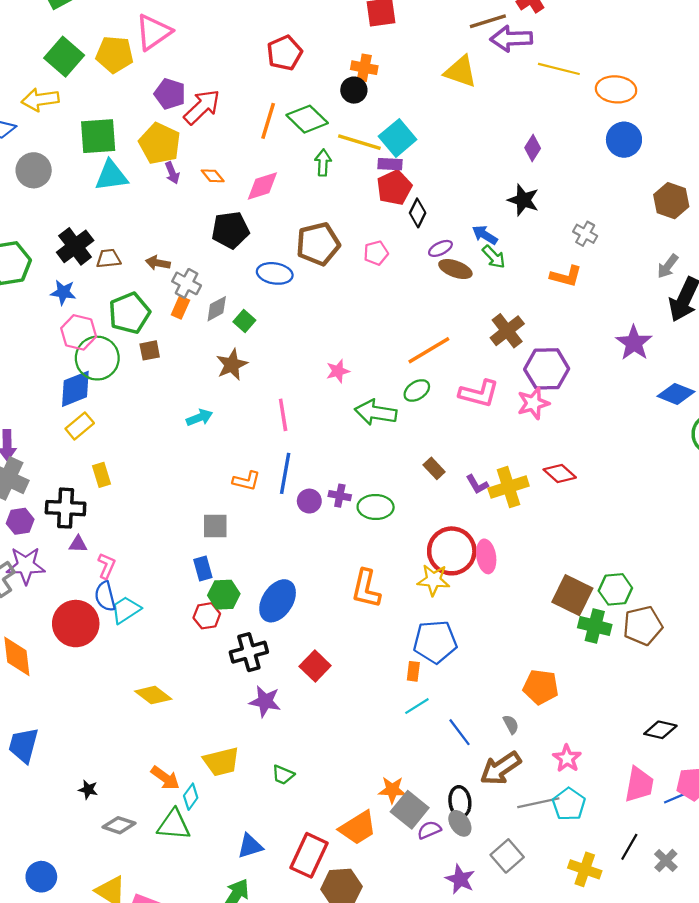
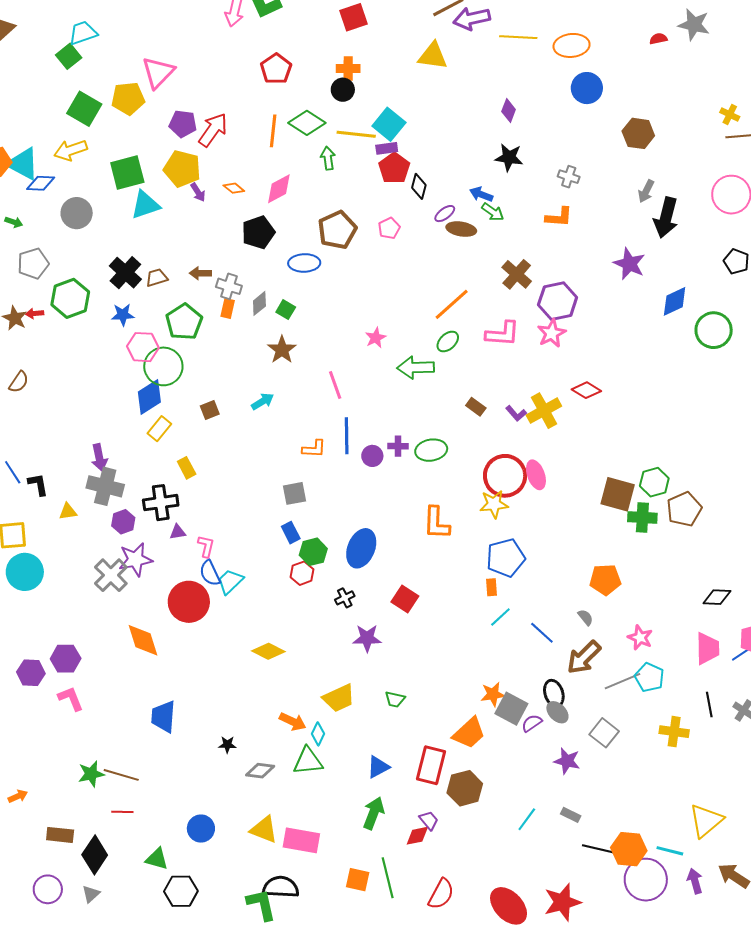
brown square: (150, 350) -> (210, 410), moved
blue diamond: (676, 394) -> (675, 301), turned -36
black cross: (249, 652) -> (345, 598), size x0.6
black line: (629, 847) -> (709, 704), turned -30

